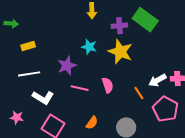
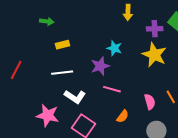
cyan star: (89, 47) -> (114, 48), moved
pink semicircle: (108, 85) -> (150, 102), moved
pink star: (17, 117) -> (48, 115), size x1.6
orange semicircle: (92, 123) -> (123, 116), moved

